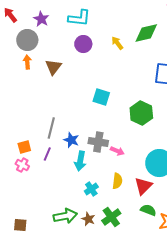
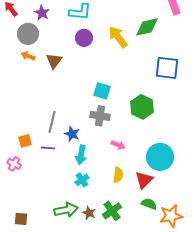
yellow arrow: (117, 43) -> (118, 37), size x1.6
orange arrow: (27, 62) -> (28, 56), turned -64
gray cross: (98, 142) -> (100, 116), moved
purple line: (47, 154) -> (48, 148), turned 72
pink cross: (22, 165) -> (14, 164), moved
cyan cross: (91, 189) -> (82, 180), moved

